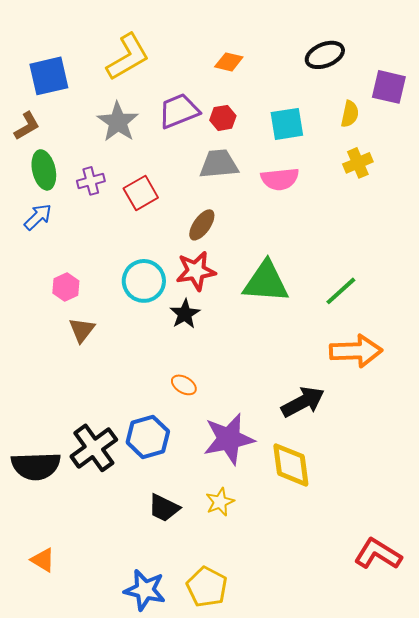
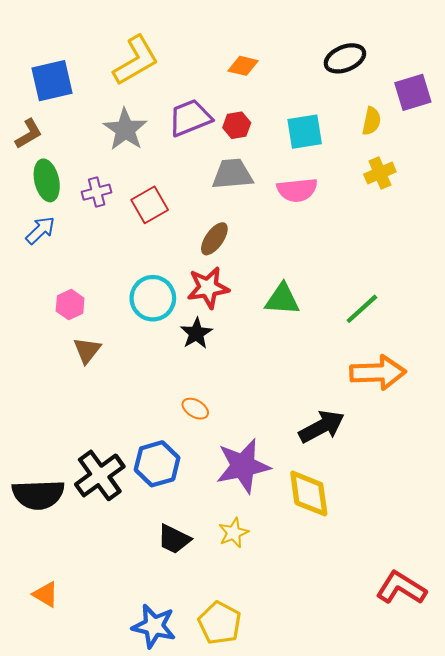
purple square: (389, 87) -> (413, 92), turned -30
green triangle: (266, 282) -> (282, 299), size x0.7

